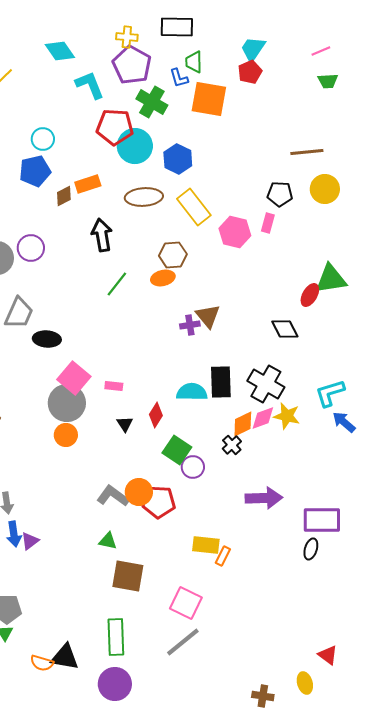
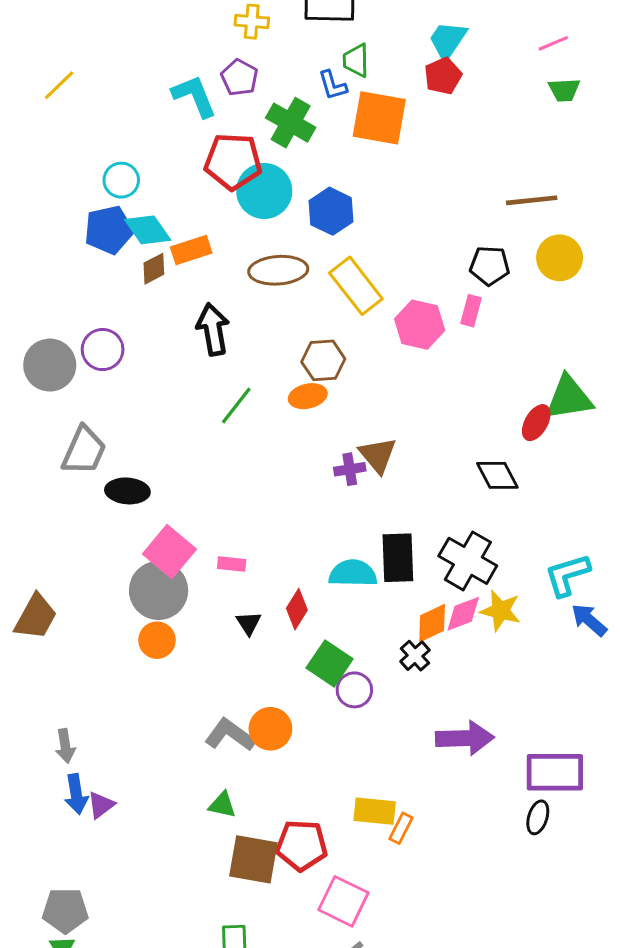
cyan diamond: (60, 51) -> (148, 230), moved
purple pentagon: (132, 65) -> (239, 78), moved, size x0.6
red pentagon: (159, 502) -> (302, 845), moved

